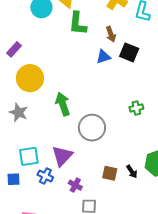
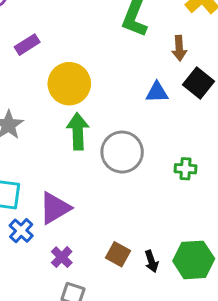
purple rectangle: (14, 49) -> (27, 45), moved
blue triangle: (103, 57) -> (157, 92), moved
yellow circle: (30, 78) -> (69, 84), moved
gray circle: (92, 128) -> (122, 152), moved

